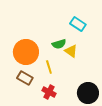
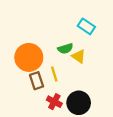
brown rectangle: (25, 78) -> (37, 81), moved, turned 42
black circle: (88, 93) -> (79, 103), moved

